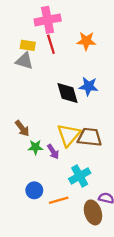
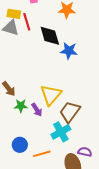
red line: (51, 44) -> (27, 22), moved
black diamond: (68, 93) -> (50, 36), moved
brown trapezoid: (90, 137) -> (70, 112), moved, turned -60

